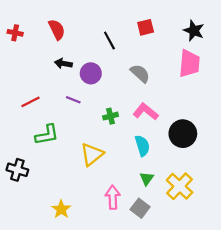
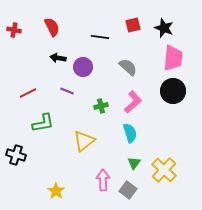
black star: (194, 31) -> (164, 28), moved
black line: (109, 40) -> (100, 37), turned -54
pink L-shape: (146, 112) -> (133, 102), turned 100
black circle: (183, 134) -> (173, 91), moved

